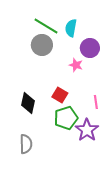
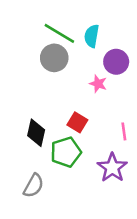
green pentagon: (66, 118) -> (66, 152), moved
gray semicircle: (26, 144) -> (34, 186), turned 30

